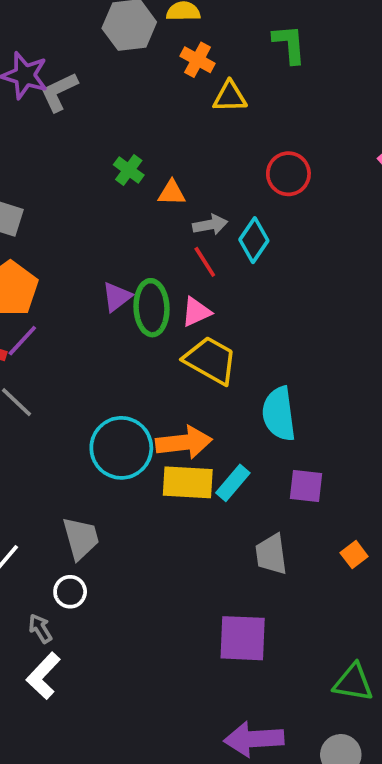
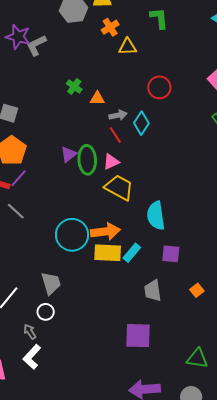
orange cross: (198, 60) -> (110, 27), turned 30

